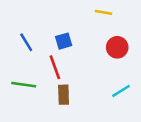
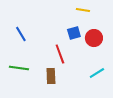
blue square: (64, 41) -> (74, 33), moved
red line: (55, 67) -> (60, 54), moved

